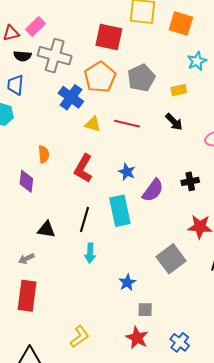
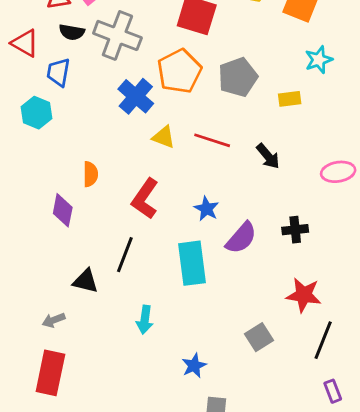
black arrow: (174, 122) -> (268, 156), moved
black line: (85, 219) -> (125, 255), moved
gray square: (171, 259) -> (259, 337), size x0.7

